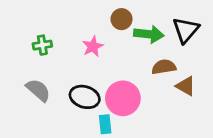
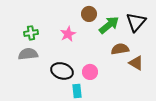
green arrow: (149, 34) -> (109, 25), turned -45
gray semicircle: (38, 90) -> (28, 54), moved, turned -48
pink circle: (123, 98) -> (90, 72), size x0.6

